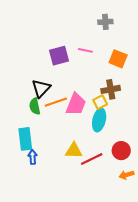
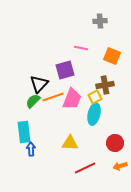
purple square: (59, 56) -> (65, 70), moved
green semicircle: (35, 106) -> (33, 101), turned 56
red line: (92, 159) -> (85, 168), moved

